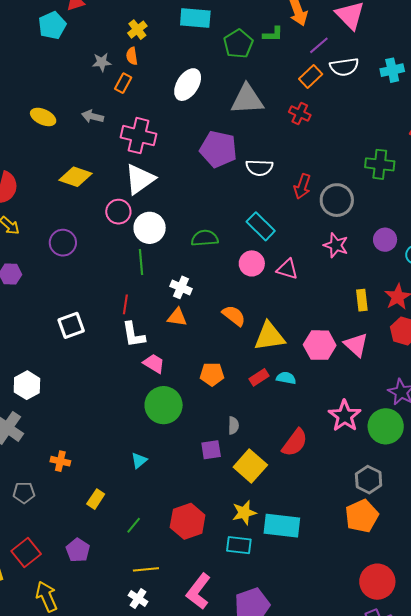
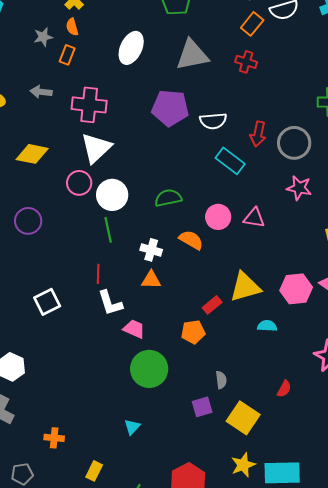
cyan rectangle: (261, 226) -> (230, 161), moved
orange semicircle: (234, 316) -> (191, 240), moved
red rectangle: (259, 377) -> (212, 305), moved
red semicircle: (295, 443) -> (284, 389), size x0.6

